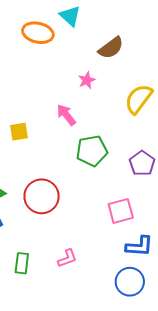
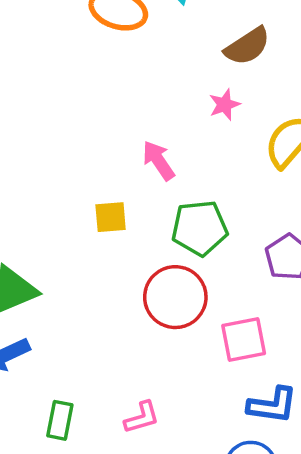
pink star: (87, 80) -> (224, 105), moved
yellow square: (19, 132) -> (111, 217), moved
red circle: (42, 196) -> (175, 297), moved

